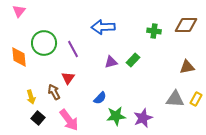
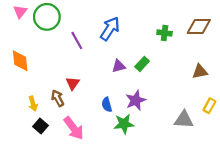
blue arrow: (103, 27) -> (110, 29), turned 125
green circle: (44, 43) -> (47, 17), moved
purple line: (73, 49) -> (77, 40), moved
blue semicircle: (100, 98) -> (107, 105), turned 120
gray triangle: (175, 99) -> (184, 120), moved
purple star: (143, 118) -> (136, 100), moved

